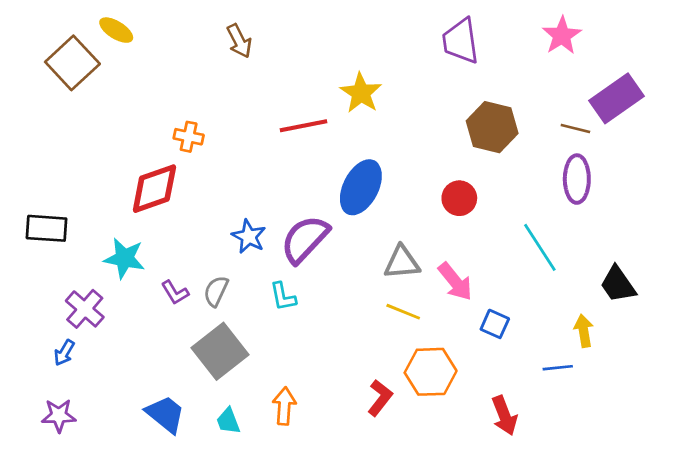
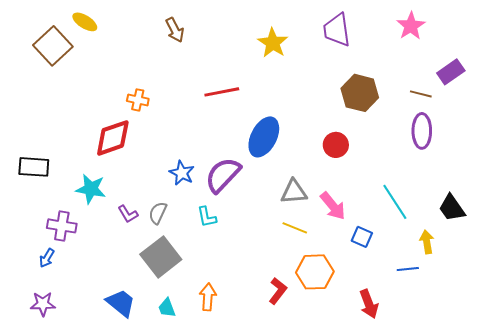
yellow star: (361, 93) -> (273, 43), moved
purple rectangle: (616, 98) -> (451, 72), size x0.7
cyan line: (540, 247) -> (395, 202), moved
purple cross: (85, 309) -> (62, 226), turned -32

